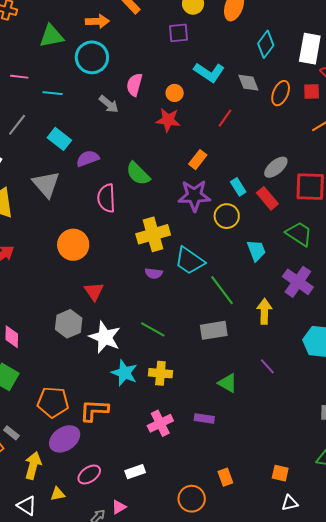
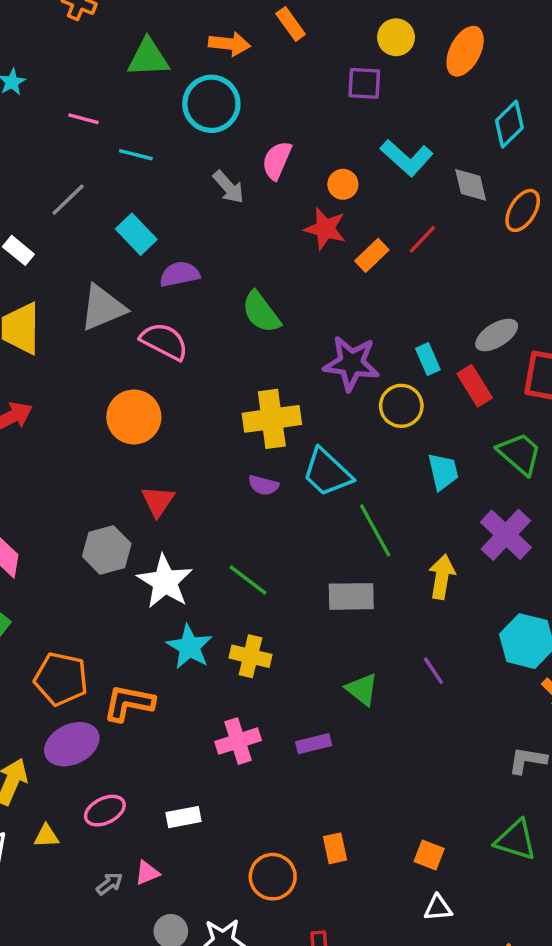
orange rectangle: (198, 160) -> (372, 255), moved
gray triangle: (46, 184) -> (103, 308), turned 40
pink semicircle: (106, 198) -> (164, 341), moved, turned 112
purple rectangle: (204, 418) -> (314, 744), turned -30

